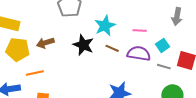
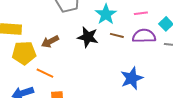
orange line: (35, 73) -> (45, 73), turned 48

